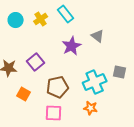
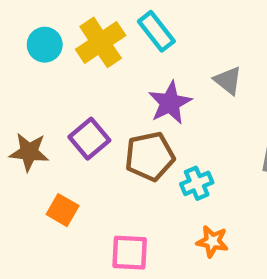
yellow cross: (41, 19) -> (101, 42), size x1.5
cyan cross: (95, 82) -> (197, 183), moved, size x0.6
brown pentagon: (58, 87) -> (150, 156), moved

